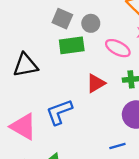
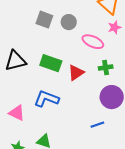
green rectangle: (72, 45) -> (51, 63), moved, turned 30
blue L-shape: (59, 112) -> (46, 99), turned 45
pink triangle: (23, 127) -> (17, 113), size x0.7

